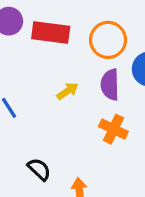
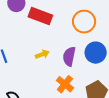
orange circle: (108, 40) -> (84, 22), moved

